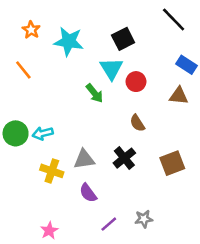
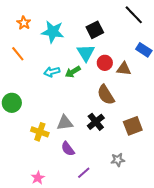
green arrow: (95, 93) -> (73, 72), turned 98
brown triangle: (179, 96) -> (124, 69), moved
brown semicircle: (137, 123) -> (106, 95), size x1.5
cyan arrow: (43, 133) -> (52, 72), moved
gray star: (144, 219) -> (118, 160), moved

